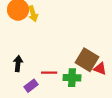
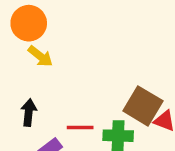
yellow arrow: (33, 14) -> (40, 56), moved, turned -35

